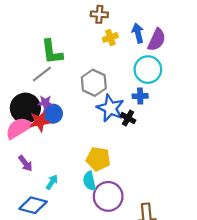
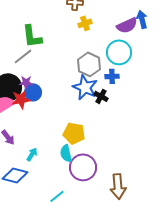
blue arrow: (138, 33) -> (142, 19), moved
purple semicircle: (157, 40) -> (127, 25), turned 40
gray hexagon: (94, 83) -> (89, 64), moved

